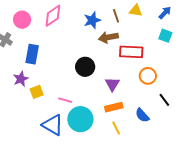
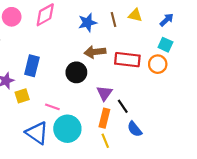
brown arrow: (108, 37) -> (95, 52), moved
blue rectangle: (32, 54) -> (32, 66), moved
orange circle: (148, 76) -> (158, 64), moved
black line: (164, 100) -> (123, 106), moved
orange rectangle: (114, 107) -> (104, 118), turned -66

